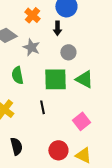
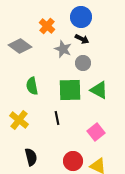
black arrow: (57, 28) -> (82, 39), moved, turned -64
gray star: (31, 47) -> (63, 49), moved

